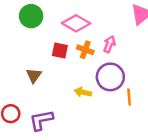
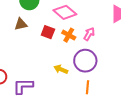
brown triangle: (34, 75) -> (21, 24), moved, turned 32
orange line: (129, 97) -> (88, 87), moved

